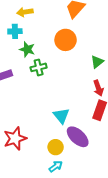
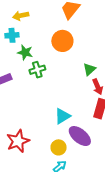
green triangle: (97, 62) -> (89, 69), moved
cyan triangle: (61, 116) -> (62, 116), turned 42

